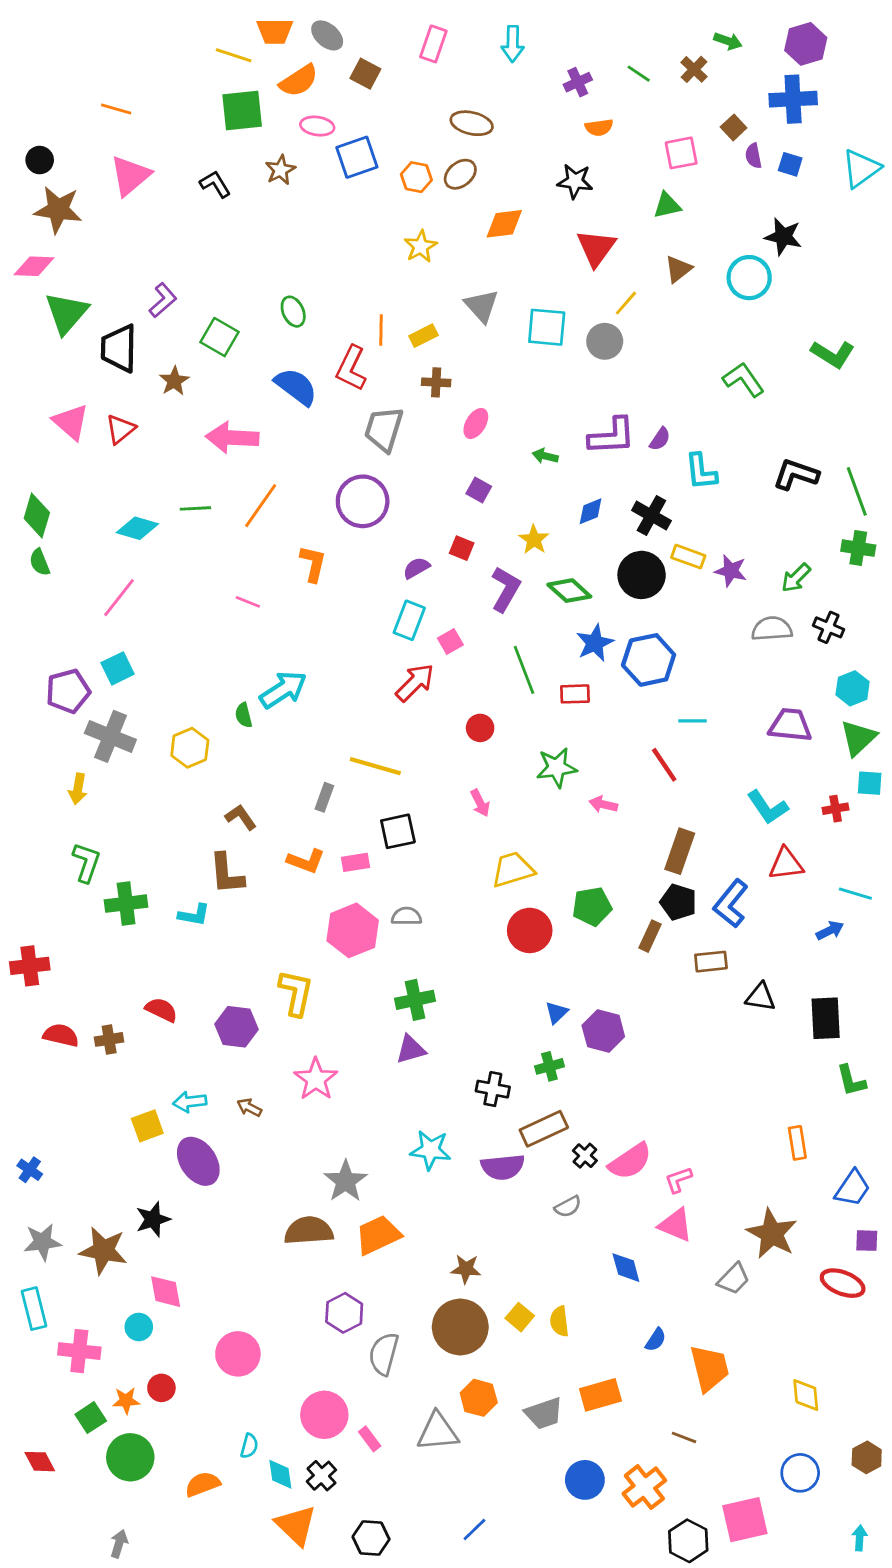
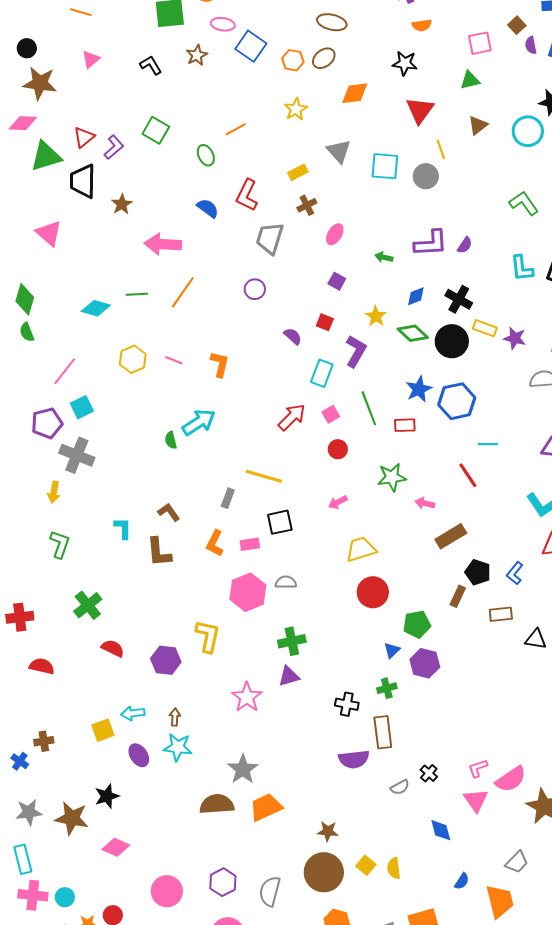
blue square: (357, 157) -> (251, 46), turned -36
pink triangle: (130, 176) -> (91, 59), size x0.6
yellow line: (626, 303) -> (441, 149), turned -60
green triangle: (67, 313) -> (46, 156), turned 32
orange line: (381, 330) -> (236, 129), moved, turned 60
green square: (220, 337) -> (156, 130), moved
brown cross: (436, 382) -> (307, 205), turned -30
blue semicircle: (296, 387) -> (208, 208), size x0.7
red triangle: (120, 429) -> (84, 137), moved
cyan L-shape: (701, 472) -> (522, 268), moved
purple circle: (363, 501) -> (255, 289), size x0.6
orange L-shape: (313, 564) -> (220, 364), moved
purple semicircle: (416, 568) -> (293, 336), turned 72
green diamond: (569, 591) -> (413, 333), moved
pink line: (119, 598) -> (65, 371), moved
cyan rectangle: (409, 620) -> (322, 373), moved
pink square: (450, 642) -> (331, 414), moved
yellow hexagon: (190, 748) -> (133, 359), moved
pink arrow: (480, 803) -> (338, 502), turned 90
brown rectangle: (680, 851) -> (451, 536), moved, turned 40
orange L-shape: (306, 861) -> (215, 543), turned 96
green cross: (126, 904) -> (88, 605), moved, turned -32
blue L-shape: (731, 904) -> (515, 573), size x0.7
green pentagon: (592, 906) -> (417, 624), moved
cyan L-shape: (194, 915) -> (123, 528), moved, turned -100
brown cross: (109, 1039) -> (44, 741), moved
pink star: (316, 1079) -> (247, 697), moved
brown arrow: (249, 1107) -> (175, 717), turned 66
brown rectangle: (544, 1129) -> (383, 732), turned -72
cyan star: (431, 1150) -> (178, 747), moved
black cross: (585, 1156) -> (429, 773), moved
purple ellipse: (198, 1161) -> (139, 755), size x0.7
pink semicircle: (630, 1161) -> (511, 779), moved
pink triangle: (676, 1225) -> (476, 800), turned 32
gray trapezoid: (734, 1279) -> (517, 862), moved
pink diamond: (166, 1292) -> (116, 847), turned -56
purple hexagon: (344, 1313) -> (223, 882), moved
cyan circle: (139, 1327) -> (65, 897), moved
pink cross: (79, 1351) -> (33, 895), moved

